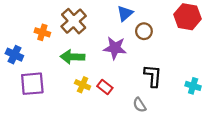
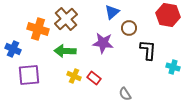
orange cross: (42, 32) -> (38, 29), size x1.5
black L-shape: (153, 76) -> (148, 50), moved
cyan cross: (193, 86) -> (173, 67), moved

